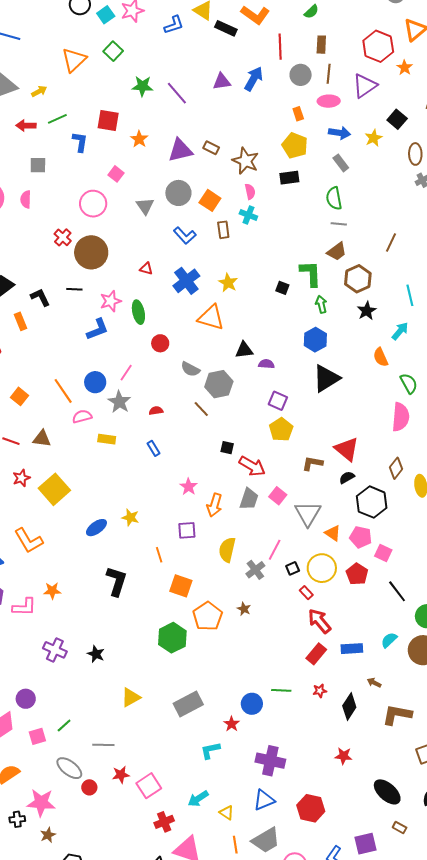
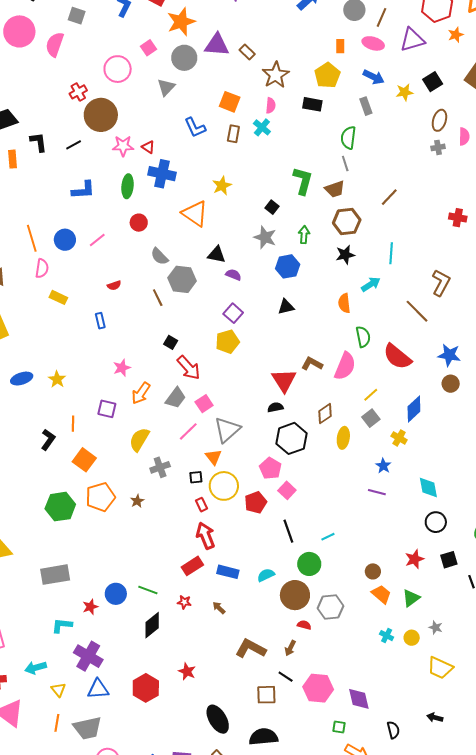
orange star: (139, 139) -> (181, 22), size x1.6
gray circle: (178, 193) -> (184, 58), moved
pink semicircle: (26, 199) -> (55, 44), size x1.4
orange square: (210, 200) -> (230, 102), turned -30
gray line: (339, 224) -> (345, 163), turned 49
green L-shape: (311, 274) -> (303, 181), moved
blue cross: (186, 281) -> (162, 174), moved, turned 32
black line: (74, 289) -> (74, 145), turned -49
pink star: (111, 301) -> (123, 146), moved
black triangle: (326, 378) -> (286, 307), size x0.6
gray star: (119, 402) -> (265, 237), moved, turned -30
red semicircle: (156, 411) -> (114, 285), turned 152
pink semicircle: (82, 416) -> (42, 268), turned 96
brown L-shape: (312, 463) -> (312, 364), moved
orange triangle: (333, 533) -> (213, 457), moved
pink line: (275, 550) -> (188, 431), moved
black L-shape: (117, 581) -> (48, 440), moved, size x0.7
brown arrow: (374, 683) -> (219, 608), moved
black diamond: (349, 707) -> (152, 625), moved
purple cross: (270, 761) -> (88, 656), moved
red hexagon: (311, 808) -> (146, 688), moved

